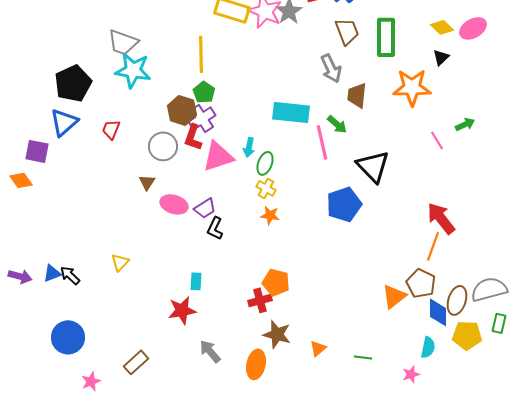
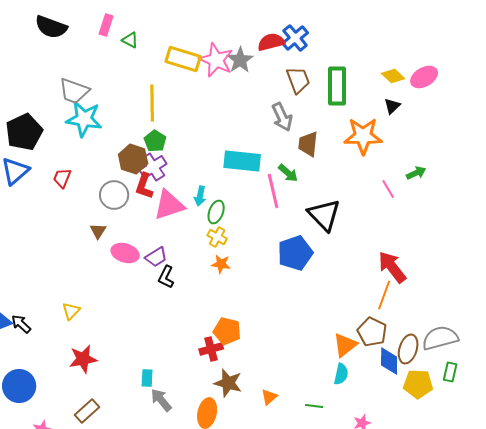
cyan rectangle: (196, 281) -> (147, 378), moved
red star: (182, 310) -> (83, 359), moved
cyan semicircle: (428, 347) -> (341, 374), moved

